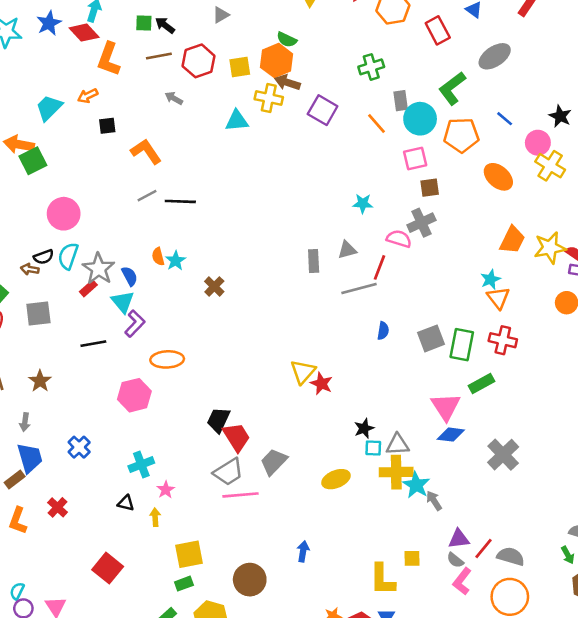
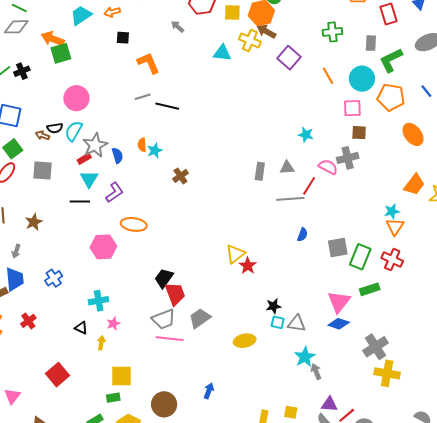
gray rectangle: (401, 101) -> (371, 43), moved
cyan triangle: (123, 302) -> (89, 179), moved
yellow cross: (396, 472) -> (387, 373), moved

